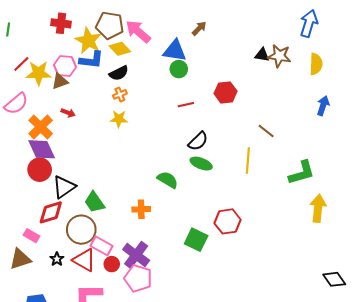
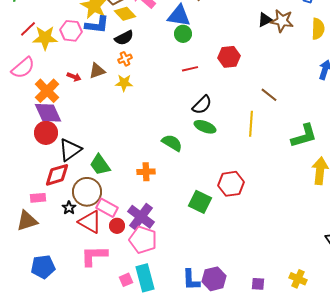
black triangle: (262, 55) -> (265, 20), turned -35
brown triangle: (60, 81) -> (97, 71), moved
pink rectangle: (31, 236) -> (38, 198), turned -35
black star: (57, 259) -> (69, 208), moved

